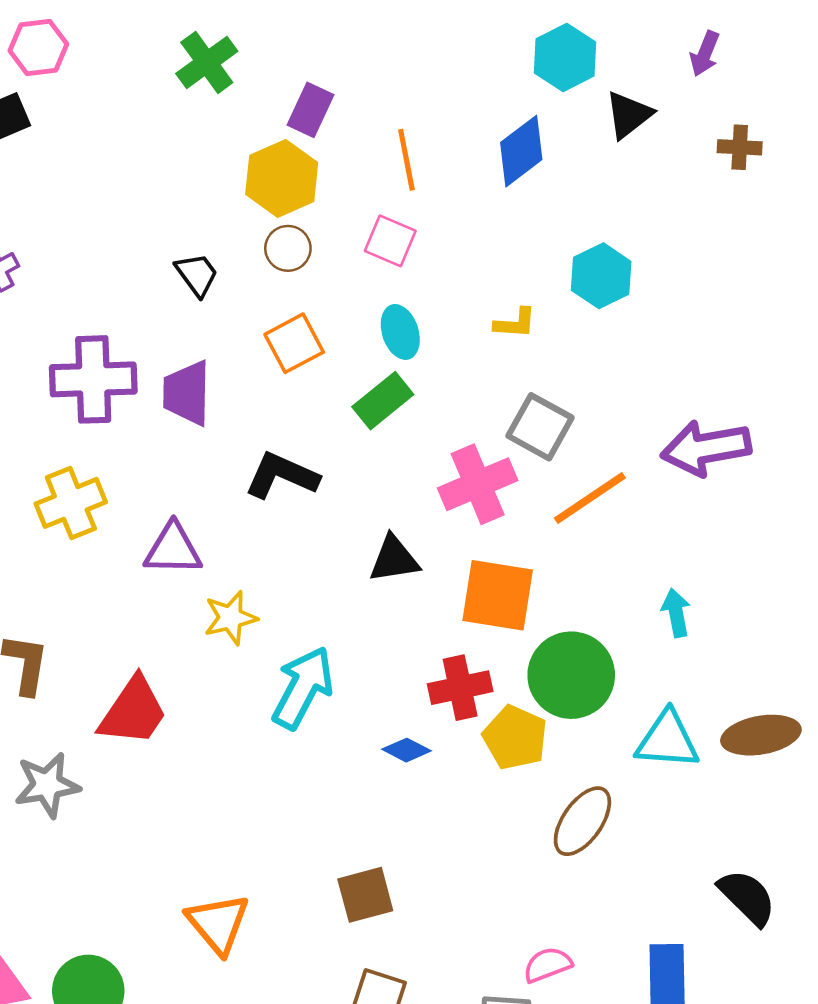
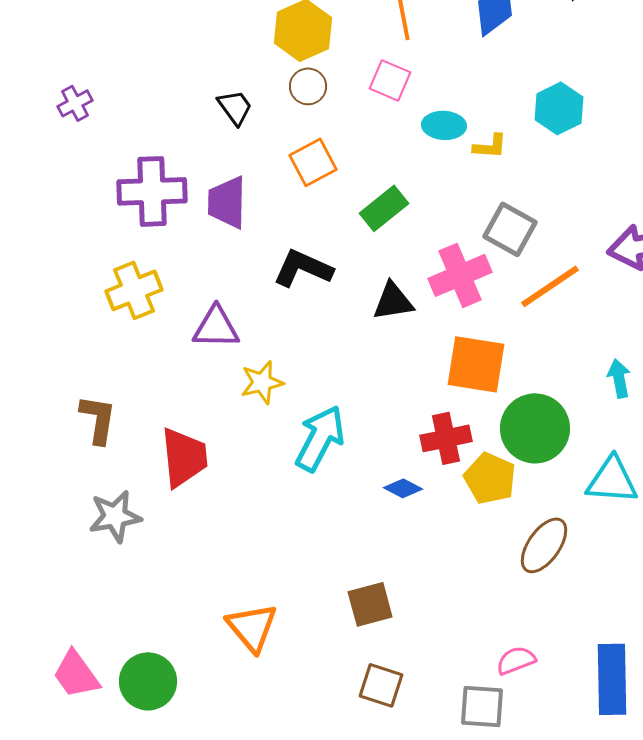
cyan ellipse: (400, 332) -> (444, 125), moved, turned -69
black triangle: (394, 559) -> (393, 301), moved
red trapezoid: (133, 711) -> (184, 457), turned -40

